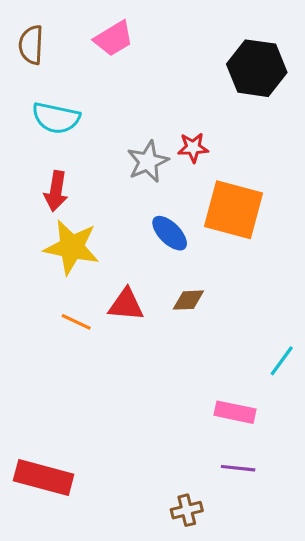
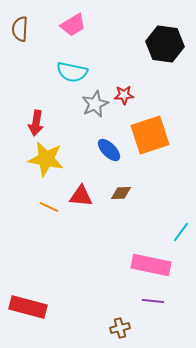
cyan semicircle: (56, 118) -> (72, 72), moved
orange square: (233, 210) -> (150, 135), turned -33
pink rectangle: (235, 412) -> (151, 265), size x1.5

